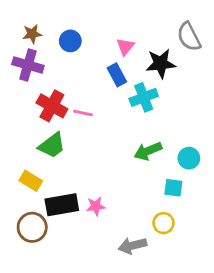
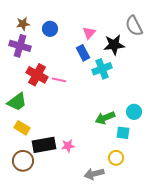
green trapezoid: (52, 145) -> (17, 102), moved
green arrow: (148, 151) -> (105, 118), moved

